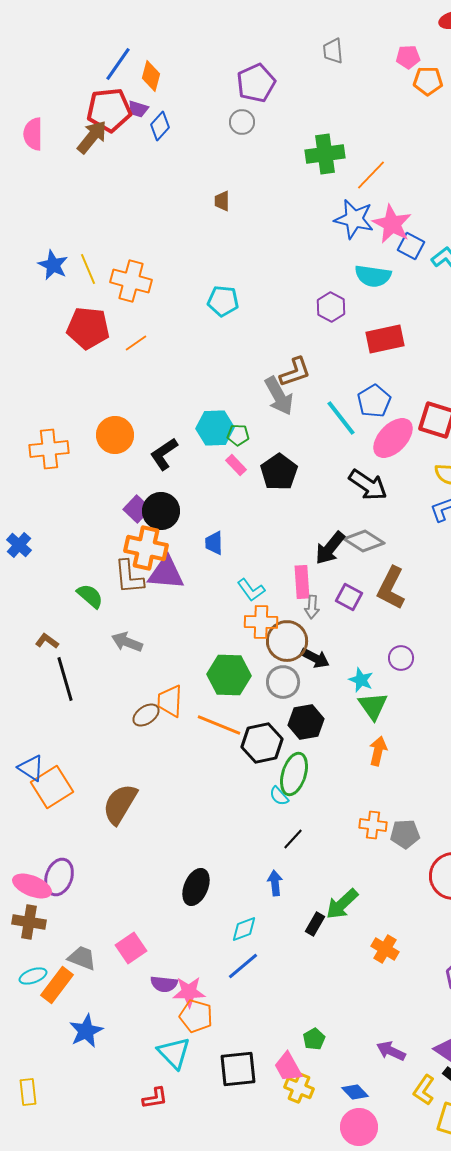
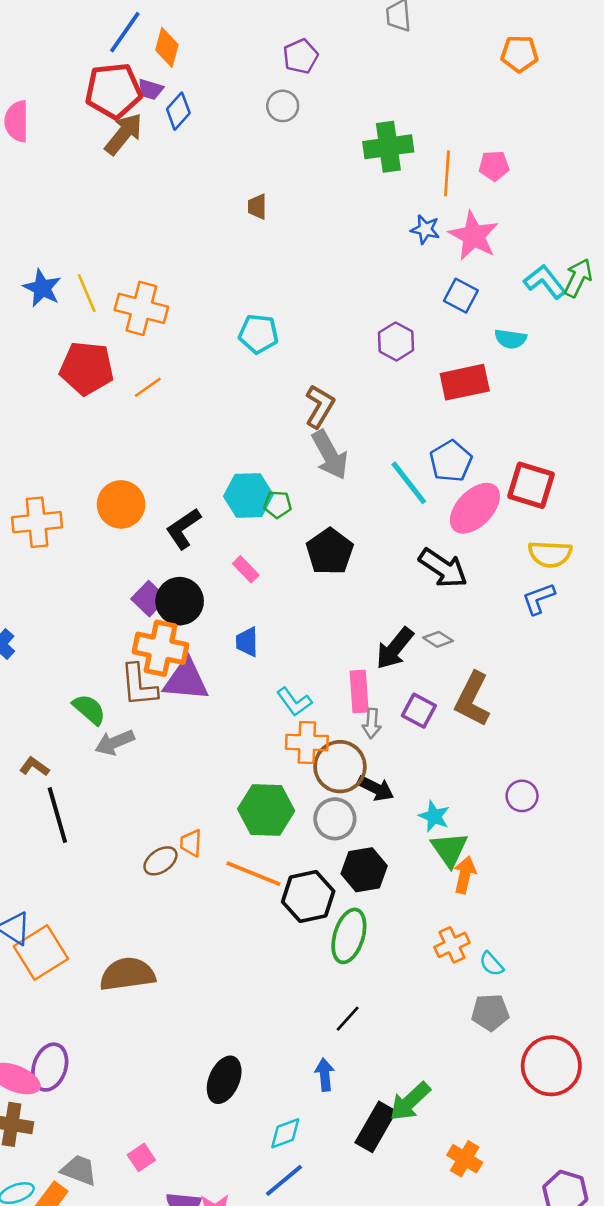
pink pentagon: (408, 57) -> (494, 166), moved
purple pentagon: (256, 83) -> (301, 56), size x0.7
brown arrow: (92, 137) -> (124, 134), moved
orange line: (371, 175) -> (447, 173), turned -40
blue star: (354, 219) -> (425, 229), size x0.6
blue square: (411, 246) -> (461, 296), moved
cyan semicircle: (373, 276) -> (511, 339), moved, size x0.7
brown L-shape: (295, 372) -> (320, 406), moved, turned -40
pink rectangle: (236, 465) -> (246, 569), moved
gray diamond: (364, 541) -> (438, 639), size x0.6
gray arrow: (127, 642) -> (115, 742), moved, turned -44
purple circle: (401, 658) -> (522, 796), moved
orange trapezoid: (170, 701) -> (191, 843), size x0.7
orange arrow: (378, 751) -> (465, 875), moved
cyan semicircle: (279, 796) -> (491, 964), moved
brown semicircle: (120, 804) -> (127, 974), turned 51
orange cross: (373, 825) -> (452, 945), moved, turned -32
black rectangle: (315, 924) -> (376, 1127), size x1.6
pink square: (131, 948) -> (141, 1157), size x0.7

